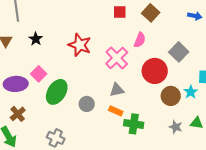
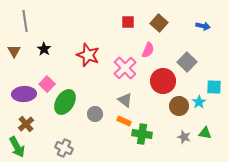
gray triangle: (117, 90) -> (125, 100), turned 49

